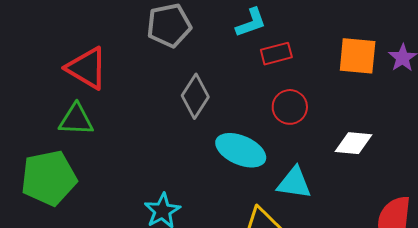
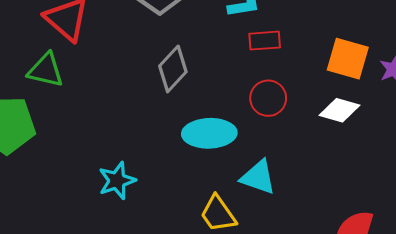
white diamond: (354, 143) -> (339, 110), moved
cyan ellipse: (241, 150) -> (209, 133), turned -36

